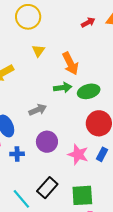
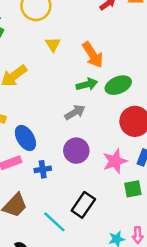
gray arrow: (38, 110) -> (75, 112), moved
pink star: (78, 154) -> (115, 161), turned -30
green square: (82, 195) -> (133, 189), moved, size x0.7

